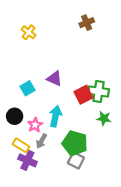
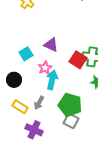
red square: (83, 95) -> (78, 60), turned -30
pink star: (35, 125) -> (45, 68), moved
purple cross: (27, 160) -> (34, 130), moved

